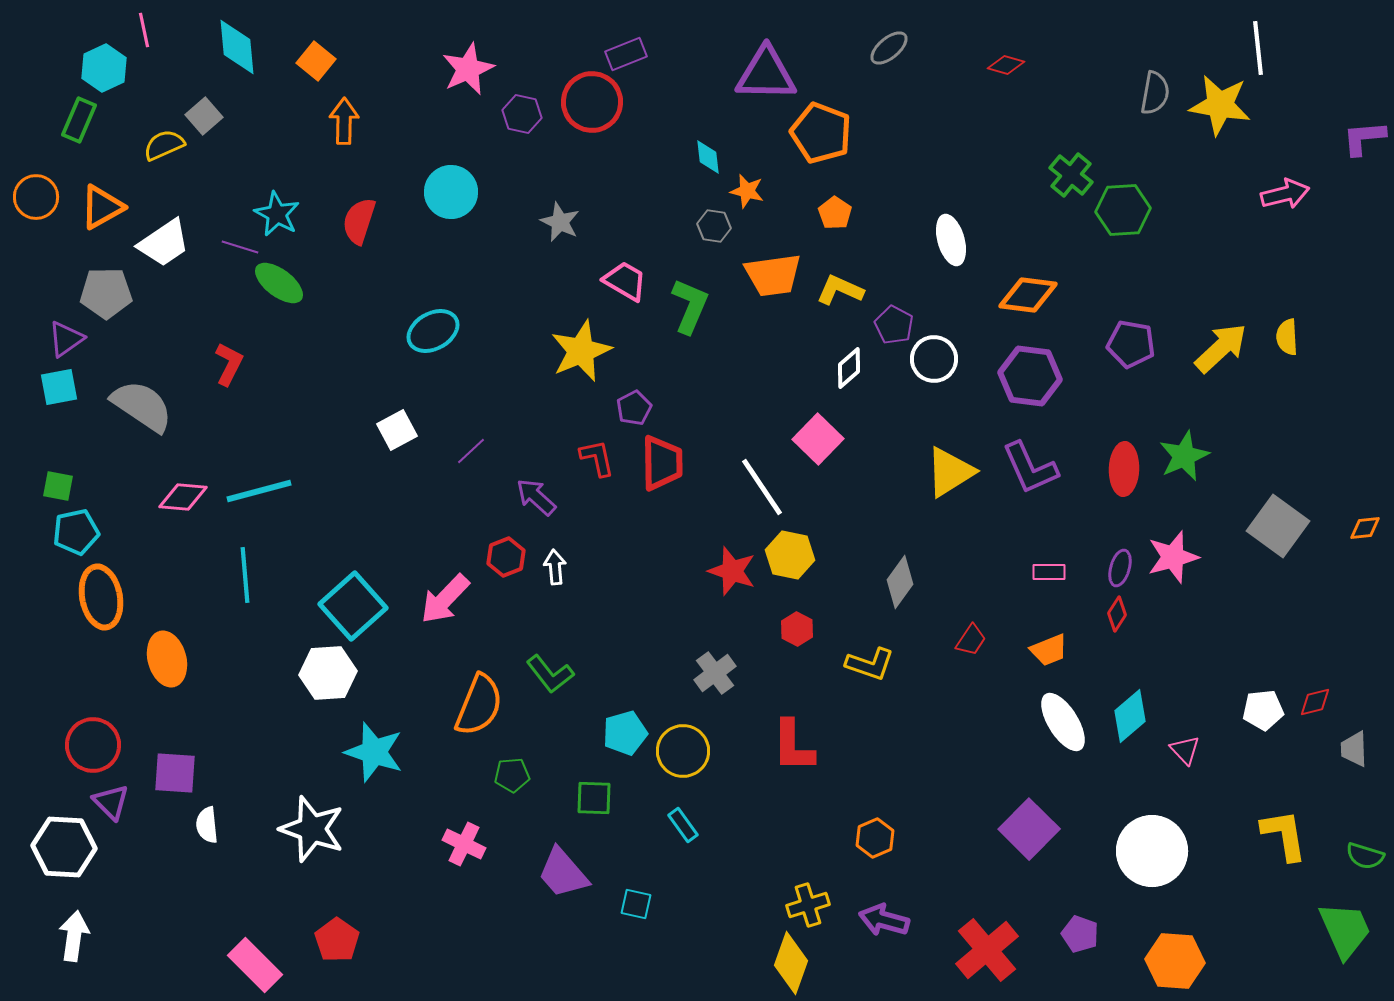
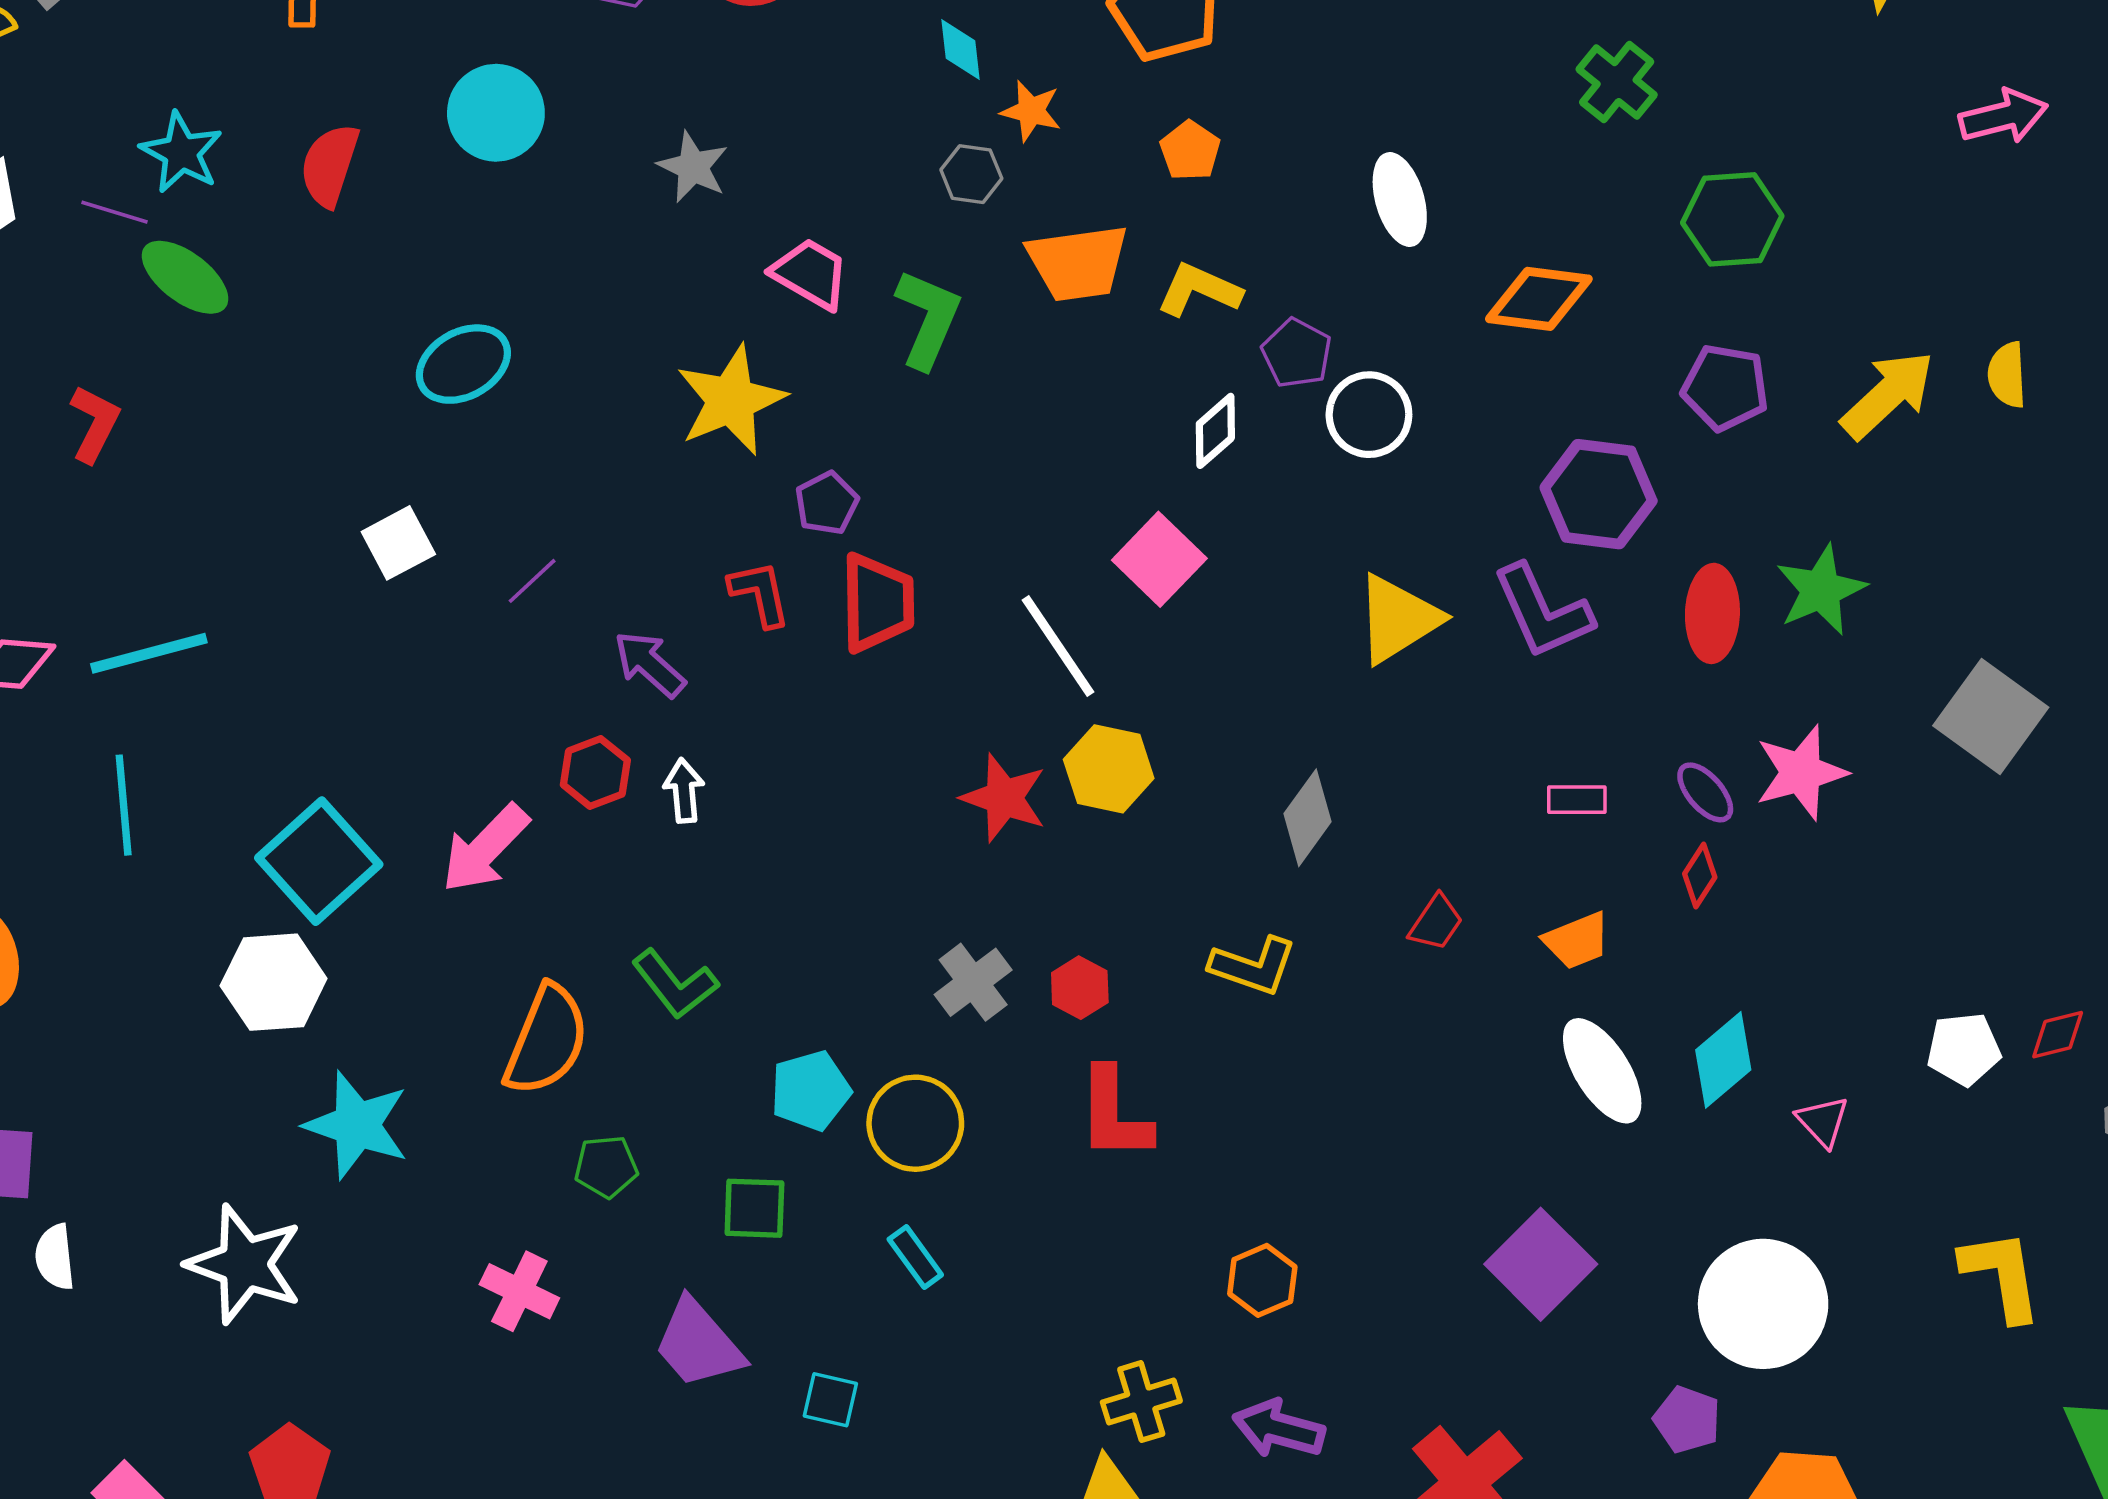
green hexagon: (1123, 210) -> (1732, 219), moved
purple hexagon: (1030, 376) -> (1599, 494), moved
purple ellipse: (1120, 568) -> (1705, 792), turned -57
red hexagon: (797, 629) -> (1080, 988), moved
purple pentagon: (1080, 934) -> (1687, 1420), moved

